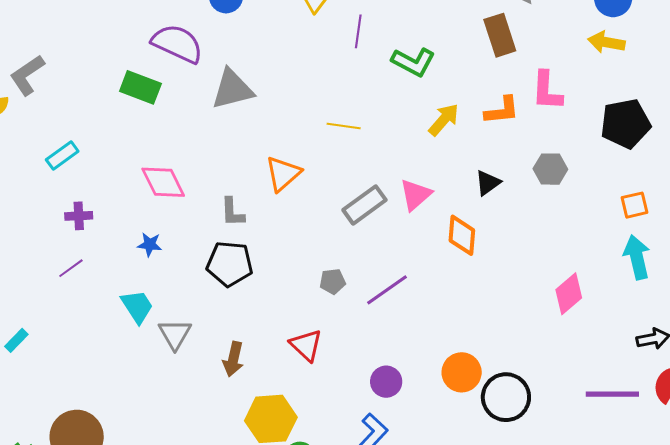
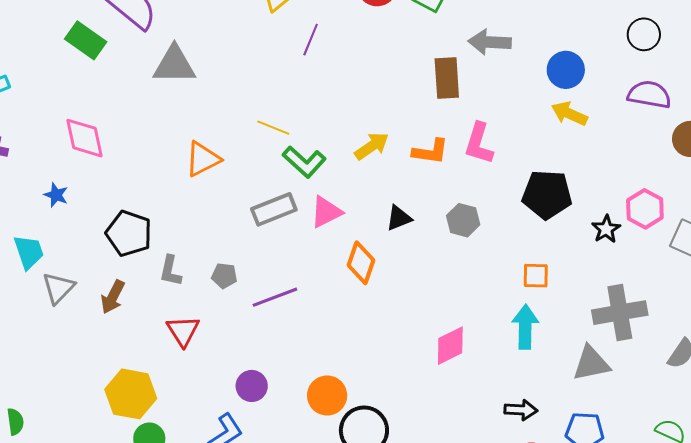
yellow arrow: (606, 42) -> (569, 114), moved
green L-shape: (413, 62) -> (304, 162), moved
gray L-shape: (232, 212) -> (170, 271), moved
brown arrow: (233, 359) -> (113, 297), moved

